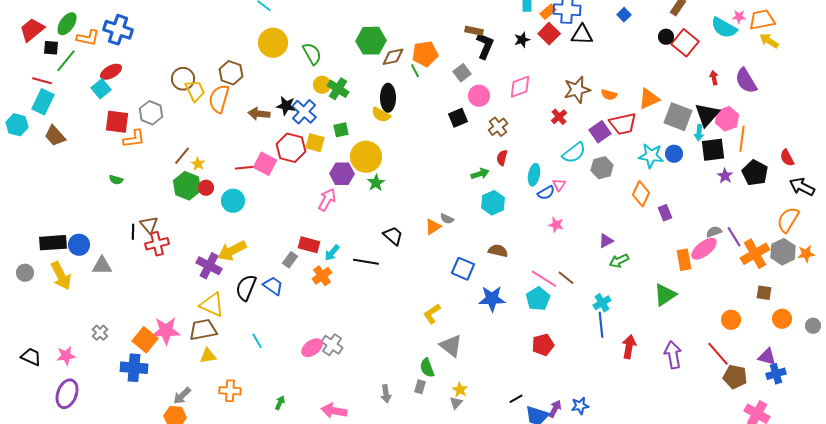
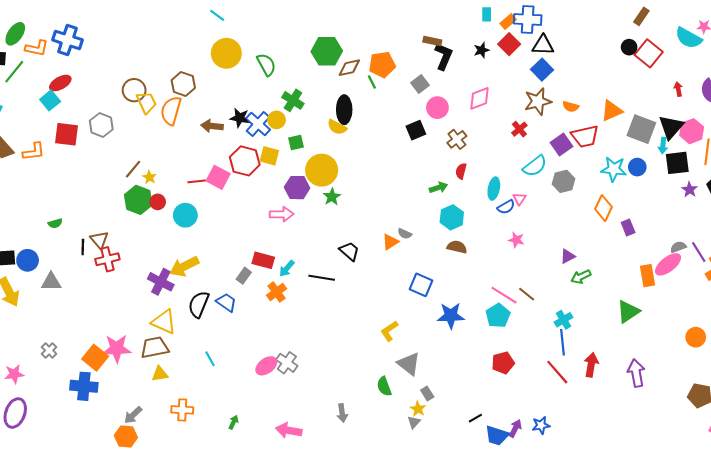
blue square: (624, 15) -> (542, 70), moved, size x1.5
yellow circle: (322, 85) -> (277, 120), moved
orange L-shape: (134, 139) -> (34, 152), moved
green semicircle: (116, 180) -> (55, 223), moved, turned -32
pink arrow: (327, 200) -> (282, 214), turned 60
brown semicircle: (498, 251) -> (457, 247), moved
red line: (718, 354) -> (557, 372), moved
gray rectangle: (420, 387) -> (427, 394), moved, turned -48

